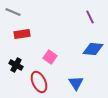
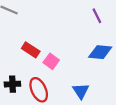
red rectangle: (22, 34) -> (31, 50), moved, turned 42
black cross: (16, 65) -> (12, 84), moved, turned -32

